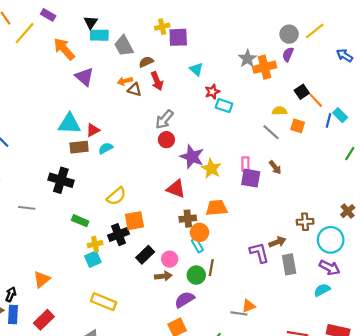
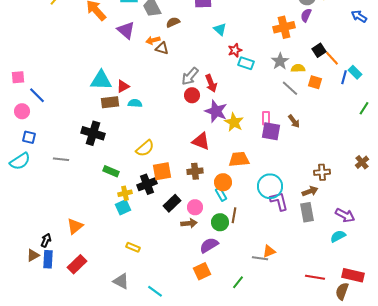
gray star: (247, 59) -> (280, 61), moved
purple triangle: (84, 77) -> (126, 30), moved
red arrow: (157, 81) -> (211, 83), moved
cyan semicircle: (106, 148) -> (135, 103), turned 32
brown cross: (188, 219) -> (195, 171), moved
cyan circle: (331, 240) -> (270, 186), moved
brown arrow: (277, 242) -> (310, 191), moved
yellow rectangle: (104, 302) -> (133, 247), size x0.6

